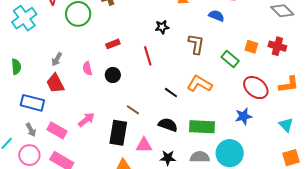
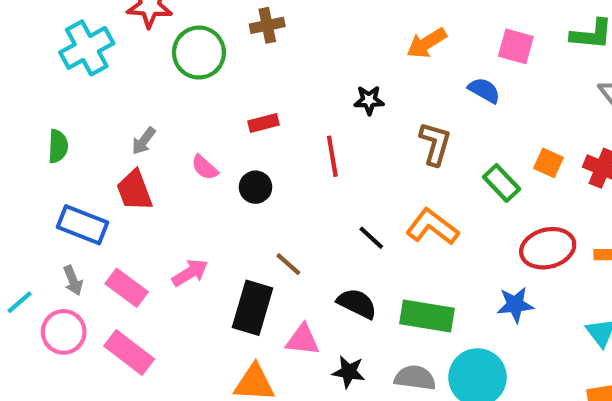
pink semicircle: (87, 68) -> (205, 167), turned -40
red ellipse: (256, 88) -> (548, 248), turned -60

